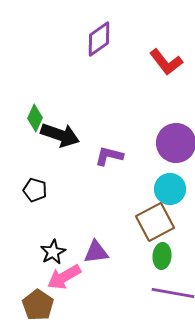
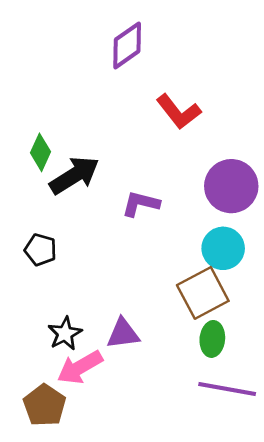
red L-shape: (166, 62) -> (179, 112), moved
black arrow: (60, 135) -> (74, 175), turned -51

